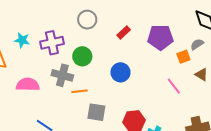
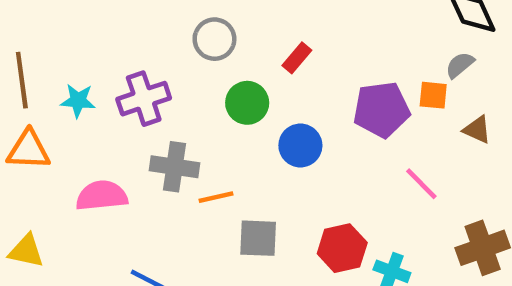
purple pentagon: (160, 37) -> (381, 110), moved
green circle: (82, 56) -> (247, 103), moved
orange square: (183, 57) -> (433, 95), turned 32
pink line: (174, 86) -> (421, 184), moved

